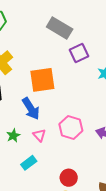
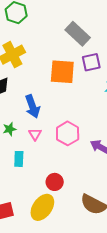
orange square: (42, 80) -> (62, 72), moved
cyan rectangle: (29, 163) -> (19, 159), turned -63

